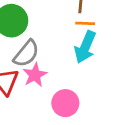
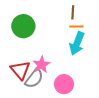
gray semicircle: (26, 54) -> (34, 78), moved

